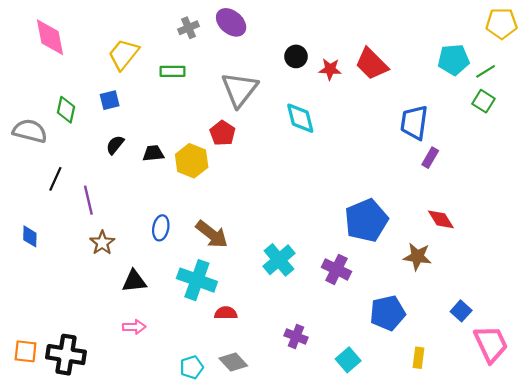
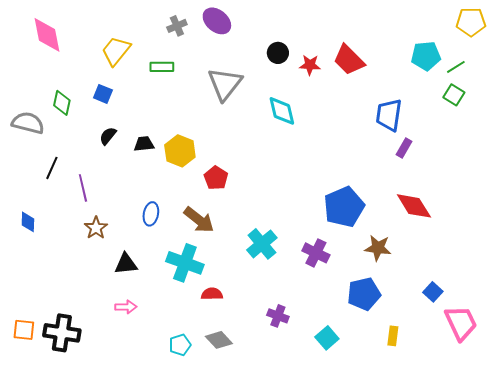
blue square: (110, 100) -> (103, 94), turned 36
red pentagon: (223, 133) -> (216, 178), moved
red diamond: (441, 219) -> (414, 206), size x1.4
brown star: (417, 257) -> (378, 248), moved

